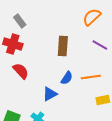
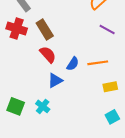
brown rectangle: (63, 46) -> (45, 30), moved, turned -36
red semicircle: (21, 71) -> (48, 54), moved

